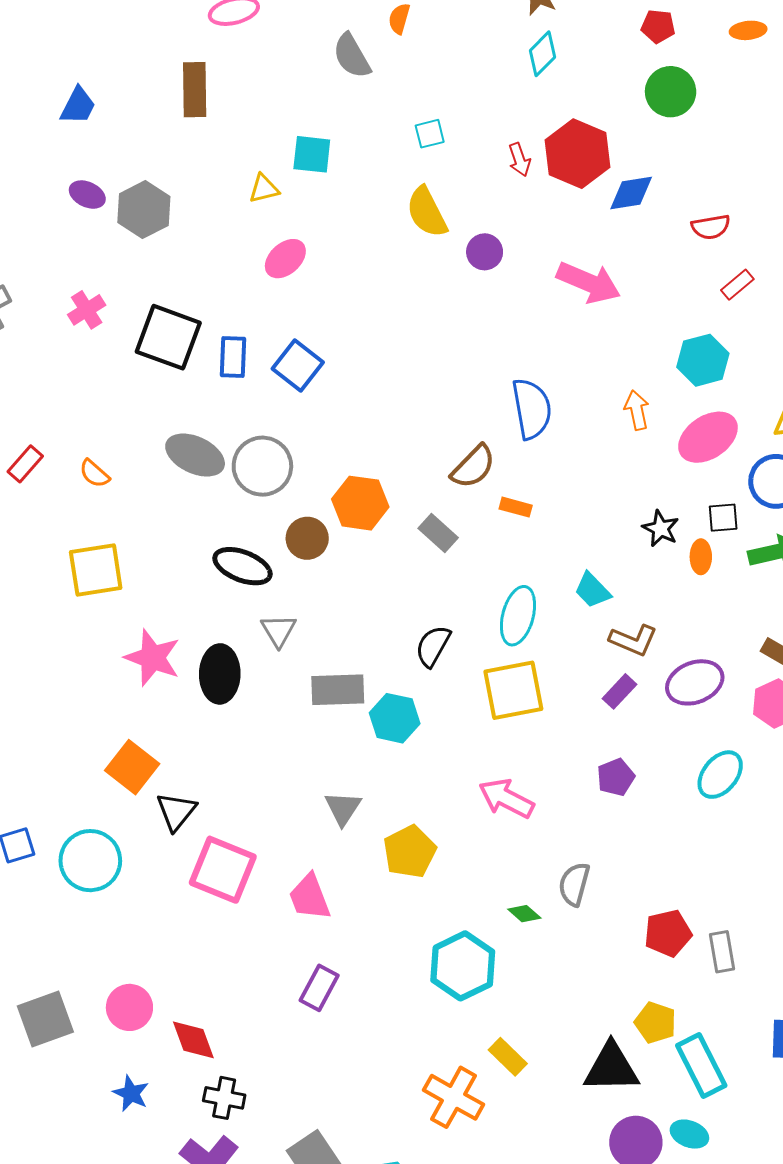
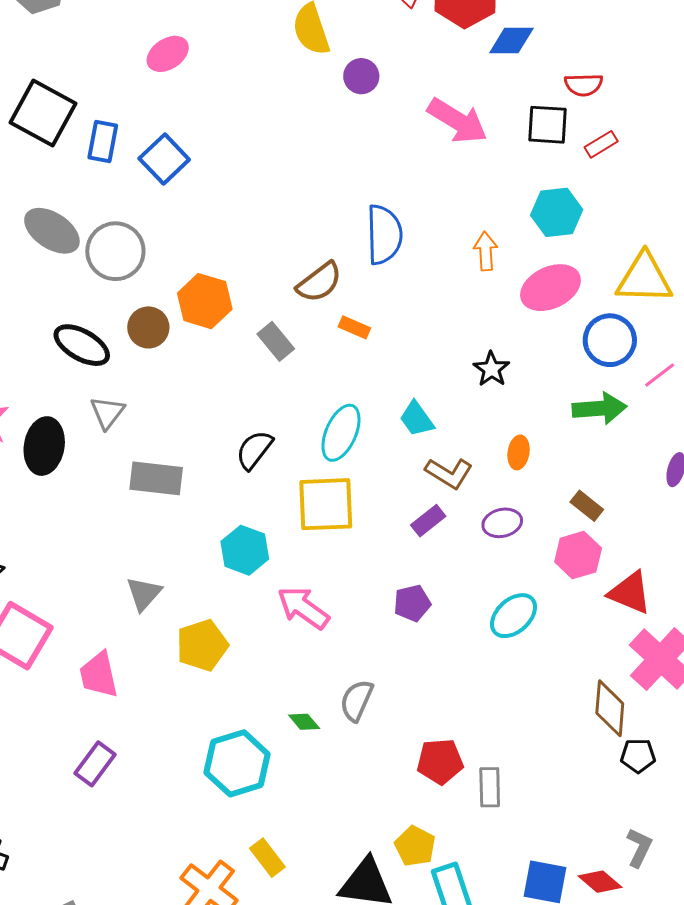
black square: (723, 518) -> (548, 125), moved, size x1.4
orange ellipse: (701, 557) -> (519, 452), moved
purple ellipse: (695, 682) -> (502, 523), size x0.7
cyan hexagon: (395, 718) -> (245, 550), moved

